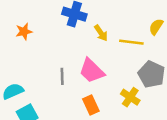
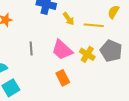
gray line: (62, 76) -> (31, 48), moved
yellow cross: (130, 97) -> (87, 54), moved

